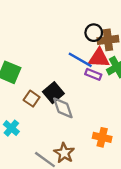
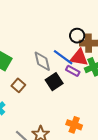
black square: (53, 93) -> (54, 82), moved
gray diamond: (63, 108) -> (42, 61), moved

